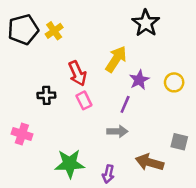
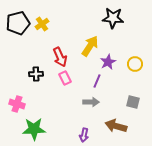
black star: (146, 23) -> (113, 18), turned -30
gray square: (179, 142) -> (133, 102), moved
green star: (70, 164) -> (34, 129), moved

